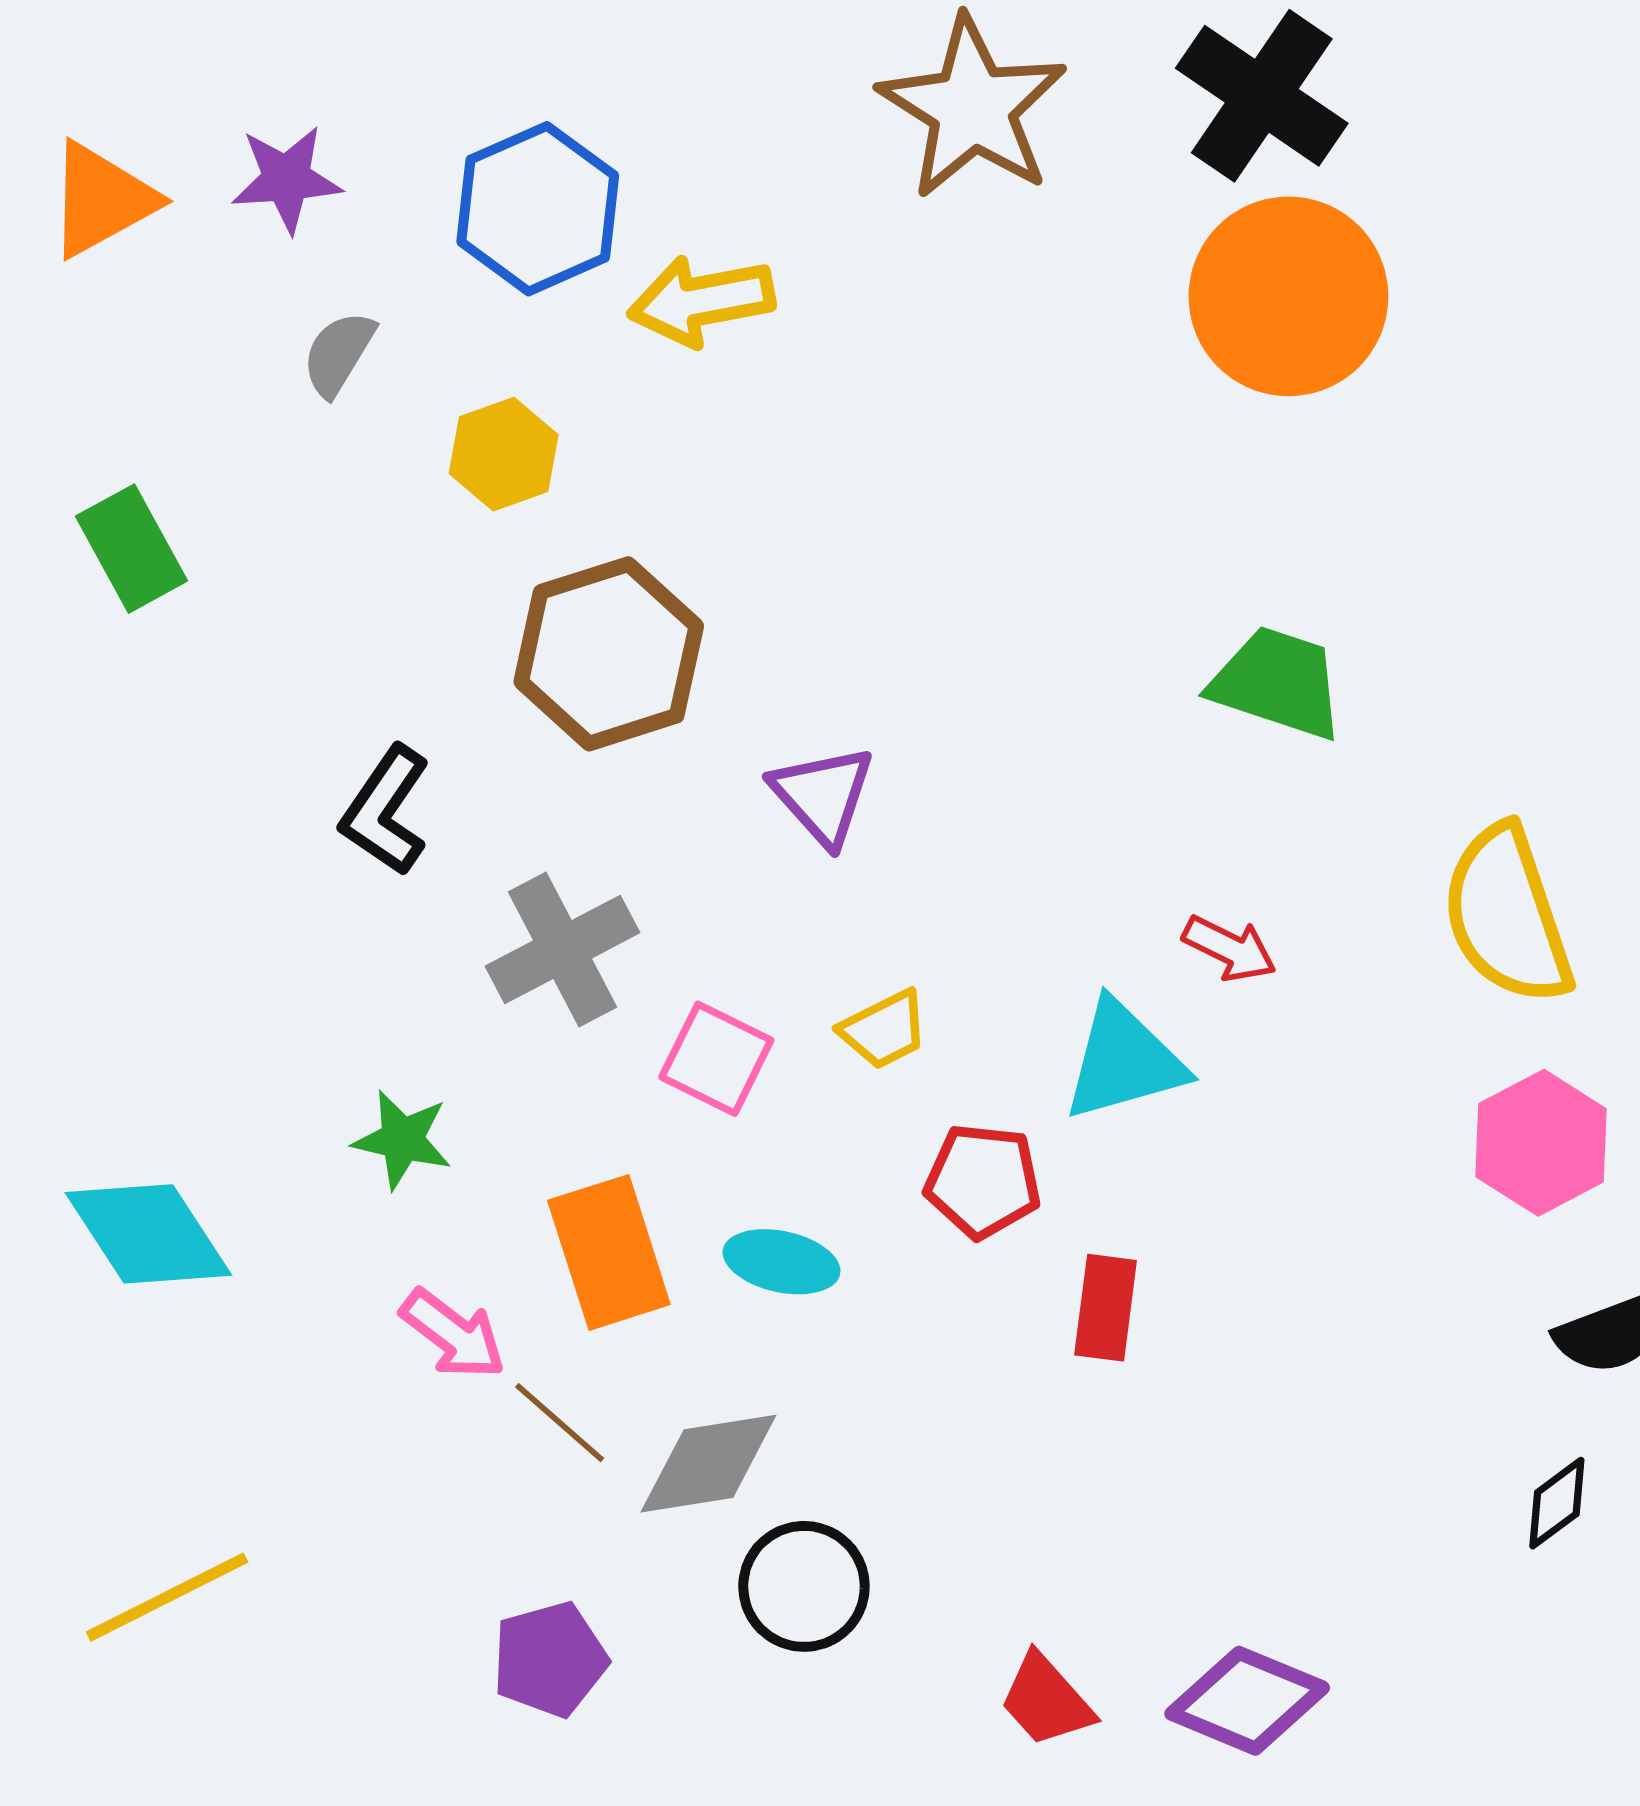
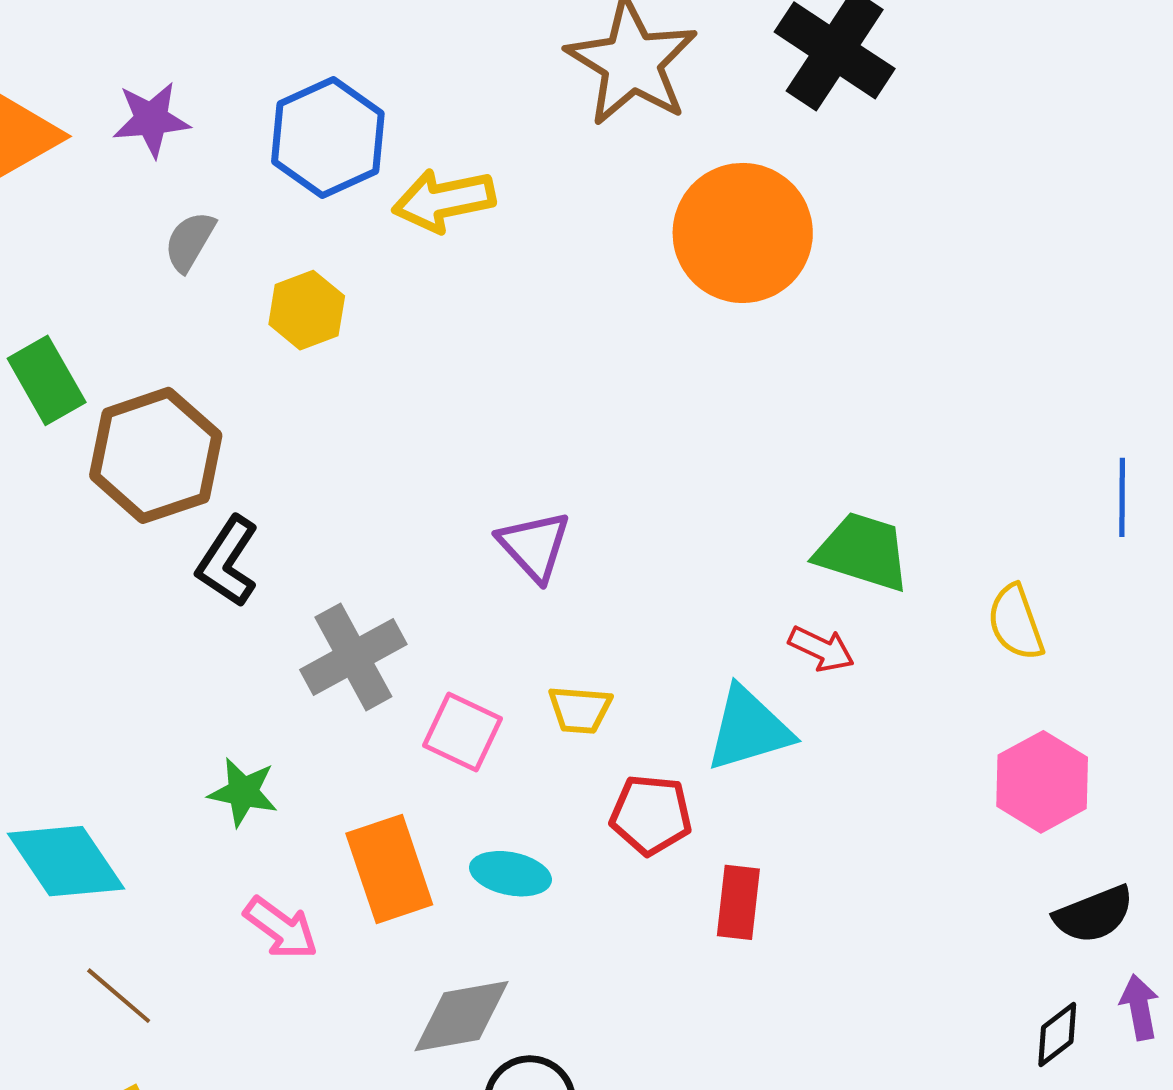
orange circle: (1288, 296) -> (743, 233), moved
brown hexagon: (609, 654) -> (156, 455), moved
green trapezoid: (1278, 683) -> (863, 552), moved
yellow semicircle: (1507, 915) -> (1016, 622), size x0.6
yellow trapezoid: (884, 1030) -> (580, 710), turned 32
brown line: (560, 1423) -> (119, 996), moved

